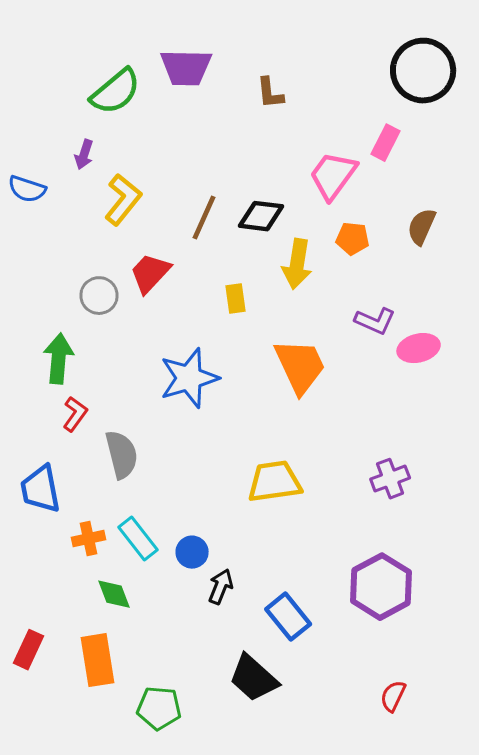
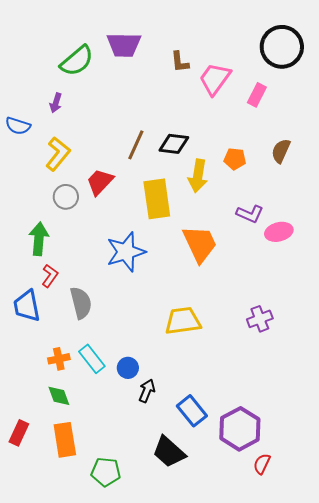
pink trapezoid: (333, 176) -> (215, 79), moved
yellow L-shape: (123, 200) -> (58, 154), moved
yellow rectangle: (236, 299) -> (157, 199), size x2.0
blue trapezoid: (40, 489) -> (27, 306), moved
purple hexagon: (381, 587) -> (240, 429), moved
green diamond: (114, 594) -> (59, 396), moved

